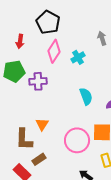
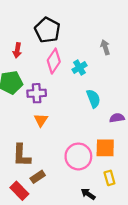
cyan semicircle: (86, 96) -> (93, 99), moved
orange triangle: (42, 124) -> (41, 120), moved

